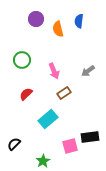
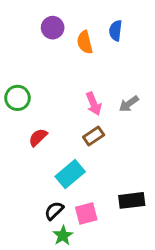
green circle: (22, 60) -> (17, 98), moved
pink arrow: (54, 71) -> (94, 104), moved
black semicircle: (14, 144) -> (54, 211), moved
pink square: (70, 146) -> (86, 214), moved

